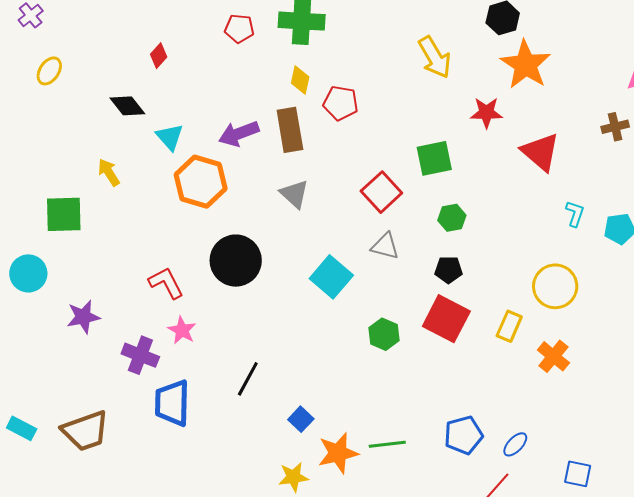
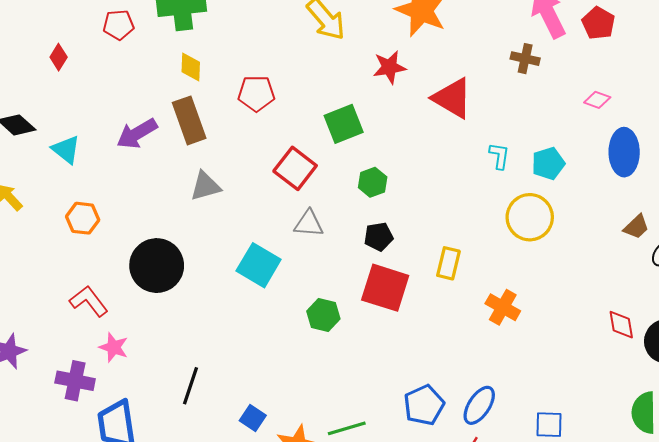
red diamond: (159, 56) -> (59, 57), moved
red pentagon: (341, 103) -> (256, 93), moved
brown cross: (615, 127) -> (525, 59), turned 36
orange hexagon: (201, 182) -> (83, 218), moved, size x0.6
gray triangle: (294, 194) -> (205, 186), turned -48
yellow circle: (555, 286) -> (530, 217), moved
yellow rectangle: (509, 326) -> (448, 263), moved
blue ellipse: (515, 444) -> (479, 405), size x1.4

